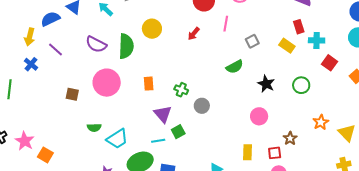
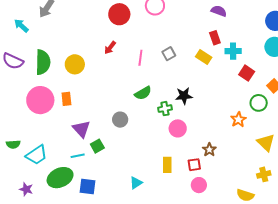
pink line: (226, 24) -> (140, 58), moved
yellow circle: (152, 29) -> (75, 64), moved
green semicircle: (235, 67) -> (143, 93), moved
pink circle: (107, 83) -> (40, 100), moved
black star: (266, 84) -> (184, 96), turned -30
green circle: (301, 85) -> (259, 103), moved
green cross: (181, 90) -> (165, 109), moved, turned -32
orange star: (321, 122) -> (238, 120), moved

